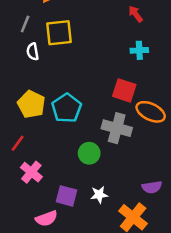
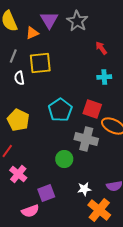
cyan pentagon: (67, 108) -> (60, 110), moved
white star: (99, 195) -> (84, 189), moved
purple square: (67, 196) -> (46, 193), turned -36

